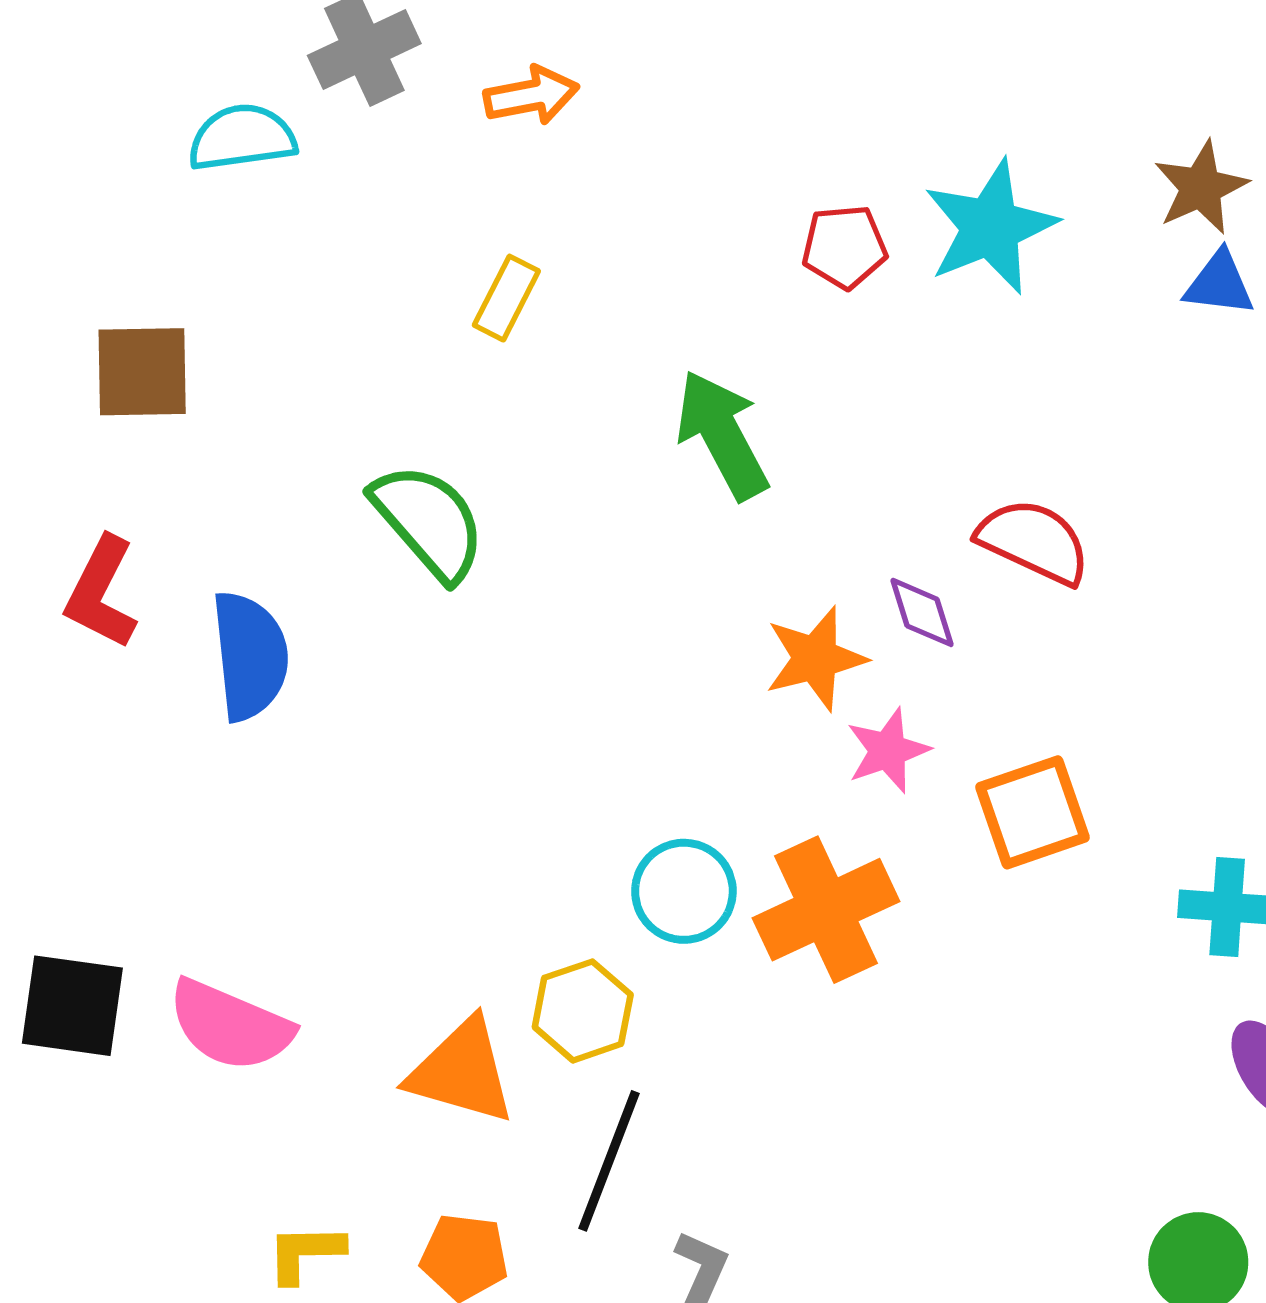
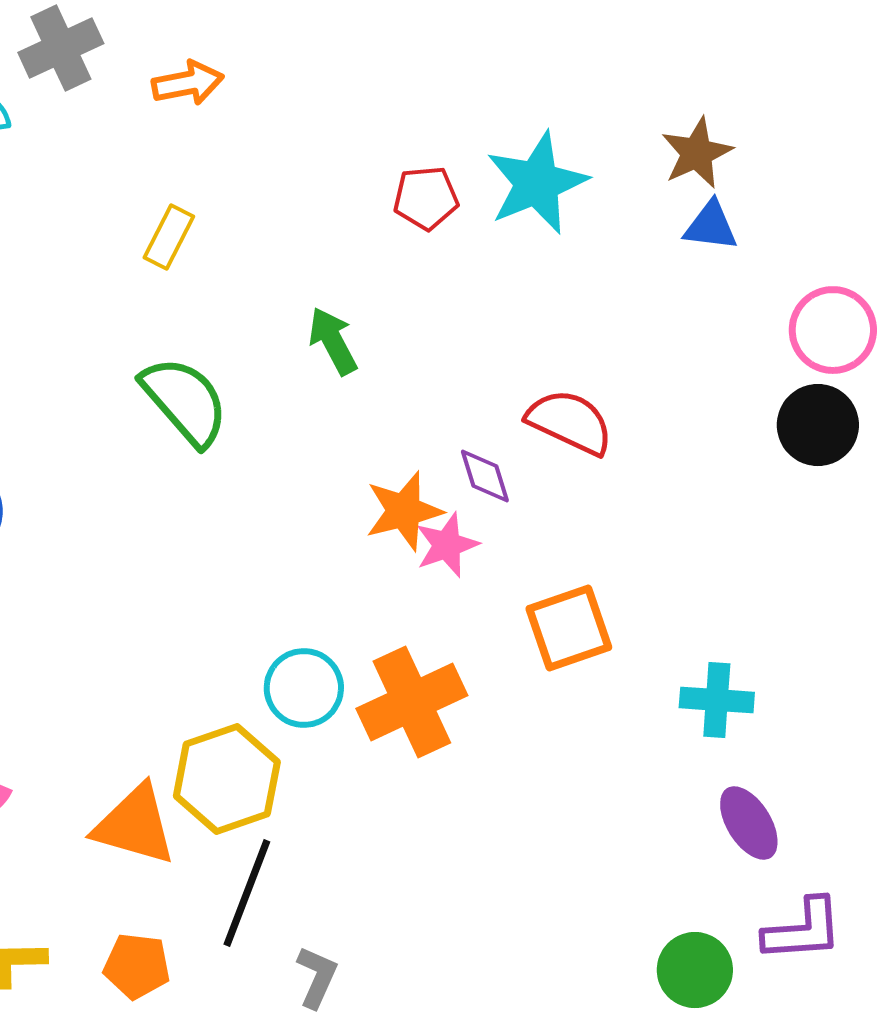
green arrow: (722, 435) -> (333, 341), size x0.7
green semicircle: (429, 522) -> (185, 401), moved
pink star: (888, 751) -> (447, 545), moved
yellow hexagon: (583, 1011) -> (227, 779), size x1.4

